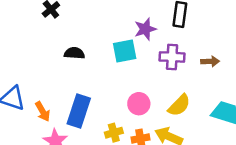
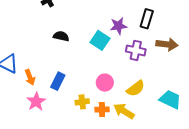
cyan square: (125, 51) -> (100, 40), turned 36
brown arrow: (210, 61) -> (167, 44), moved, size x1.5
blue rectangle: (79, 111) -> (58, 81), size x0.7

